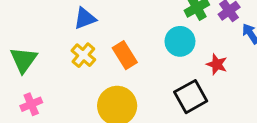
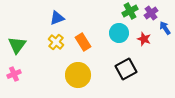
red star: (217, 64) -> (144, 39), moved
pink cross: (31, 104) -> (14, 74), moved

